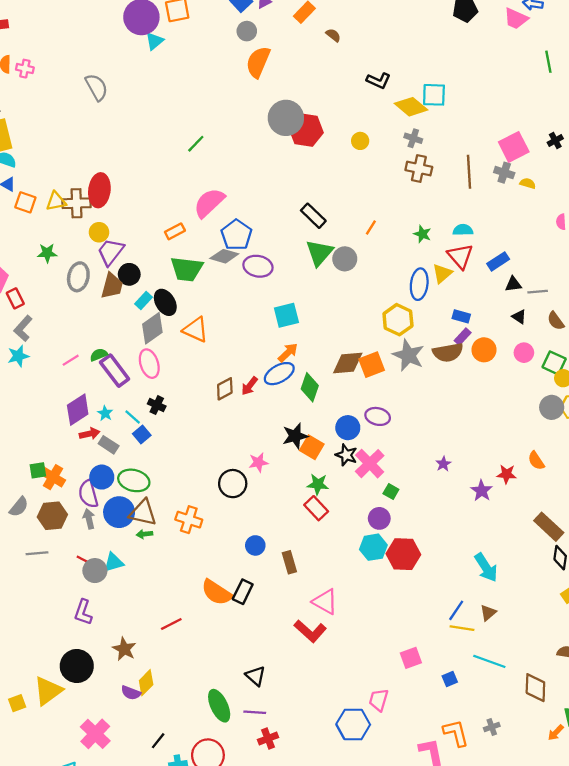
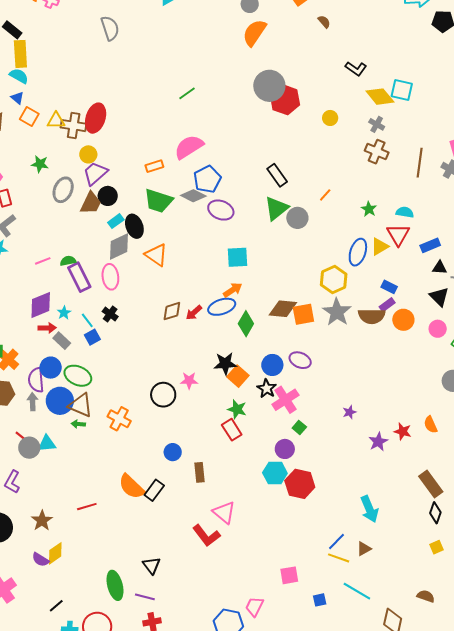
black triangle: (519, 317) -> (439, 297), size x1.5

